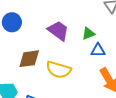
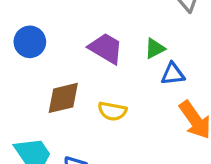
yellow semicircle: (59, 70) -> (112, 111), size x0.7

